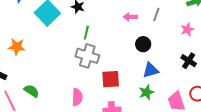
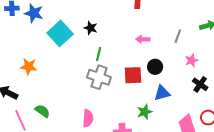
gray line: (156, 15) -> (178, 36), moved
pink star: (187, 29) -> (192, 60), moved
red square: (111, 79) -> (133, 75), moved
green star: (146, 92) -> (145, 112), moved

